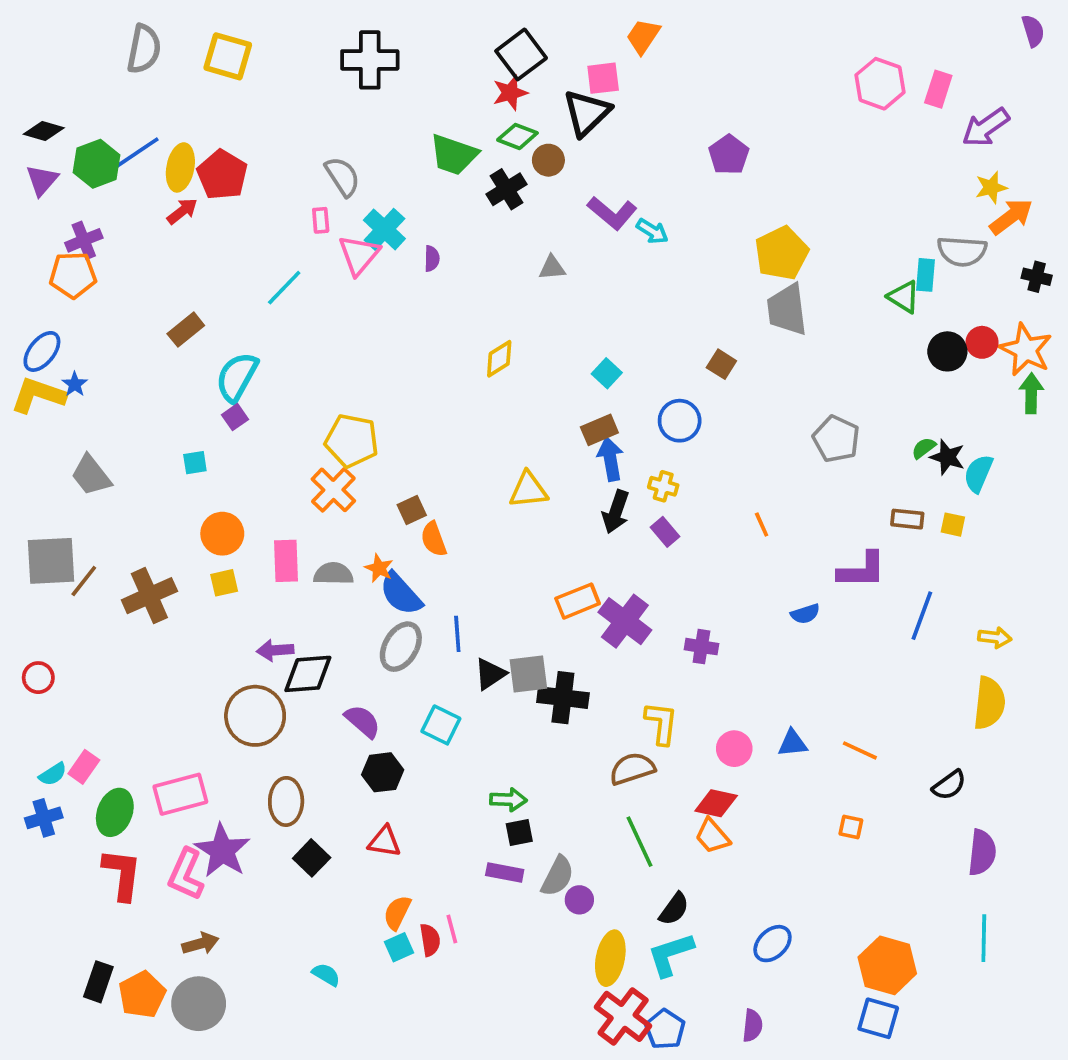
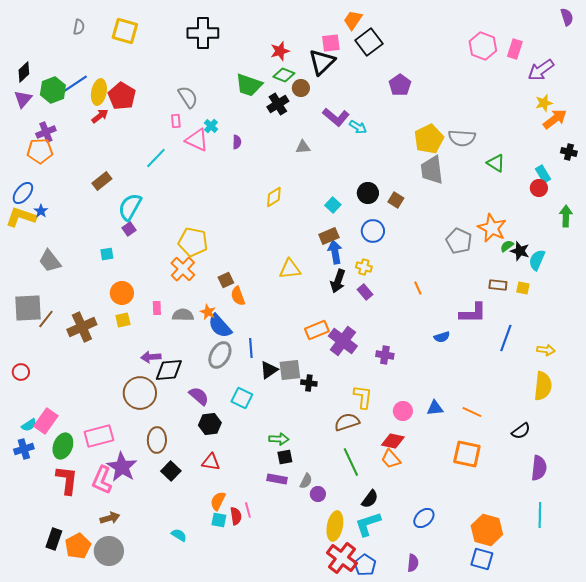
gray semicircle: (144, 49) -> (79, 27), size x0.6
black square: (521, 54) -> (369, 42), moved
black diamond: (44, 131) -> (24, 72), turned -60
cyan cross: (384, 229) -> (211, 126), size x0.6
gray semicircle: (962, 251) -> (462, 138), moved
pink triangle: (359, 255) -> (197, 140), turned -45
cyan rectangle: (926, 275) -> (543, 174), moved, turned -36
orange star: (1026, 350) -> (492, 228), moved
black circle: (947, 351) -> (368, 193), moved
pink rectangle: (286, 561) -> (157, 308), size x0.6
black cross: (563, 698) -> (309, 383), size x0.6
pink rectangle: (84, 767) -> (46, 421), size x1.4
orange square: (851, 827) -> (467, 454), size x2.0
gray semicircle: (558, 876) -> (306, 481), size x0.7
cyan square: (399, 947) -> (219, 520), turned 35

